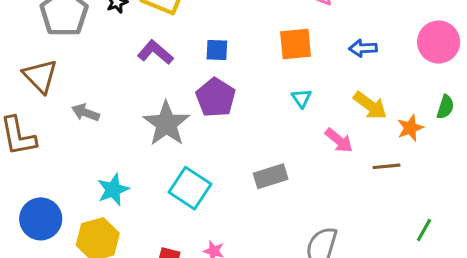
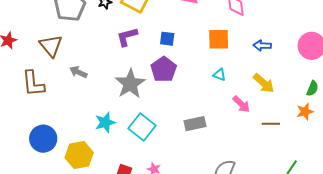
purple L-shape: (155, 52) -> (127, 37), turned -60
cyan triangle: (302, 98) -> (219, 75), turned -40
orange star: (410, 128) -> (305, 112), moved
cyan star: (113, 190) -> (105, 123), moved

